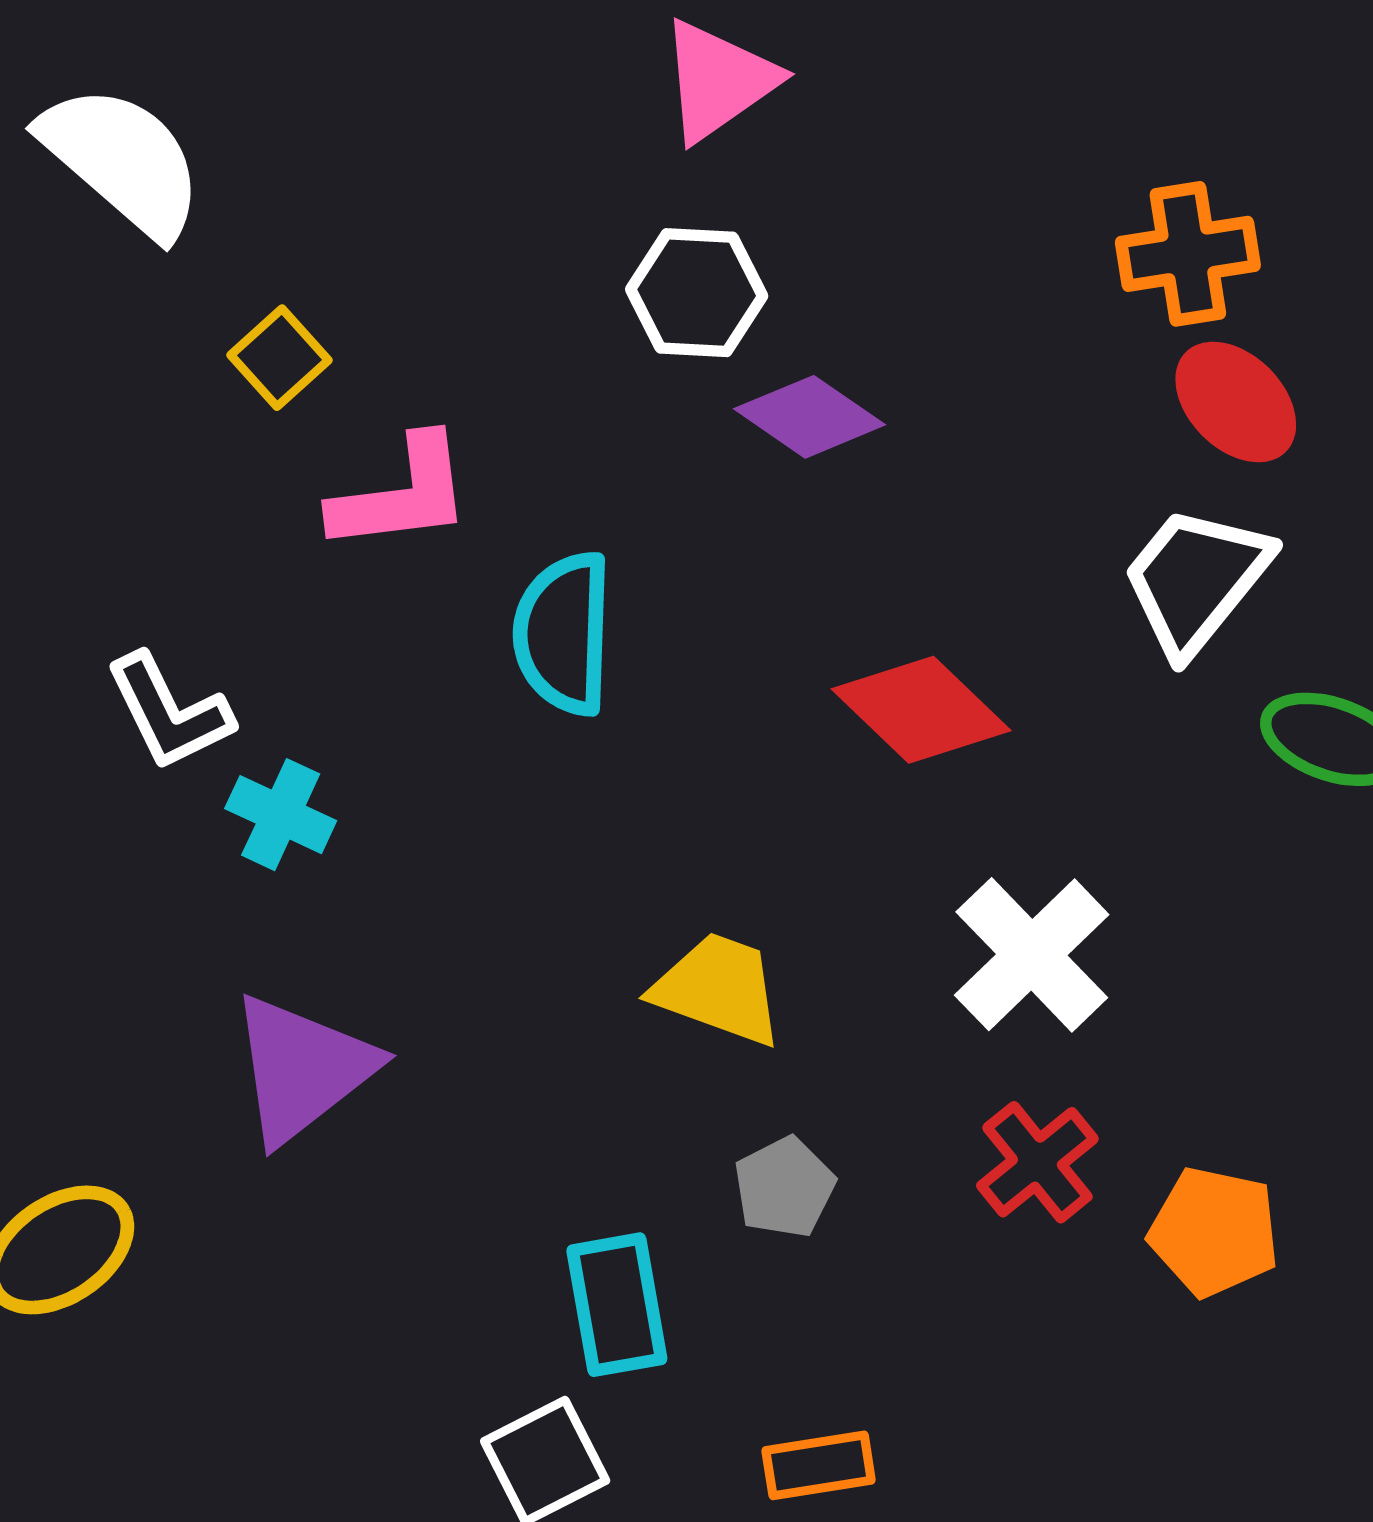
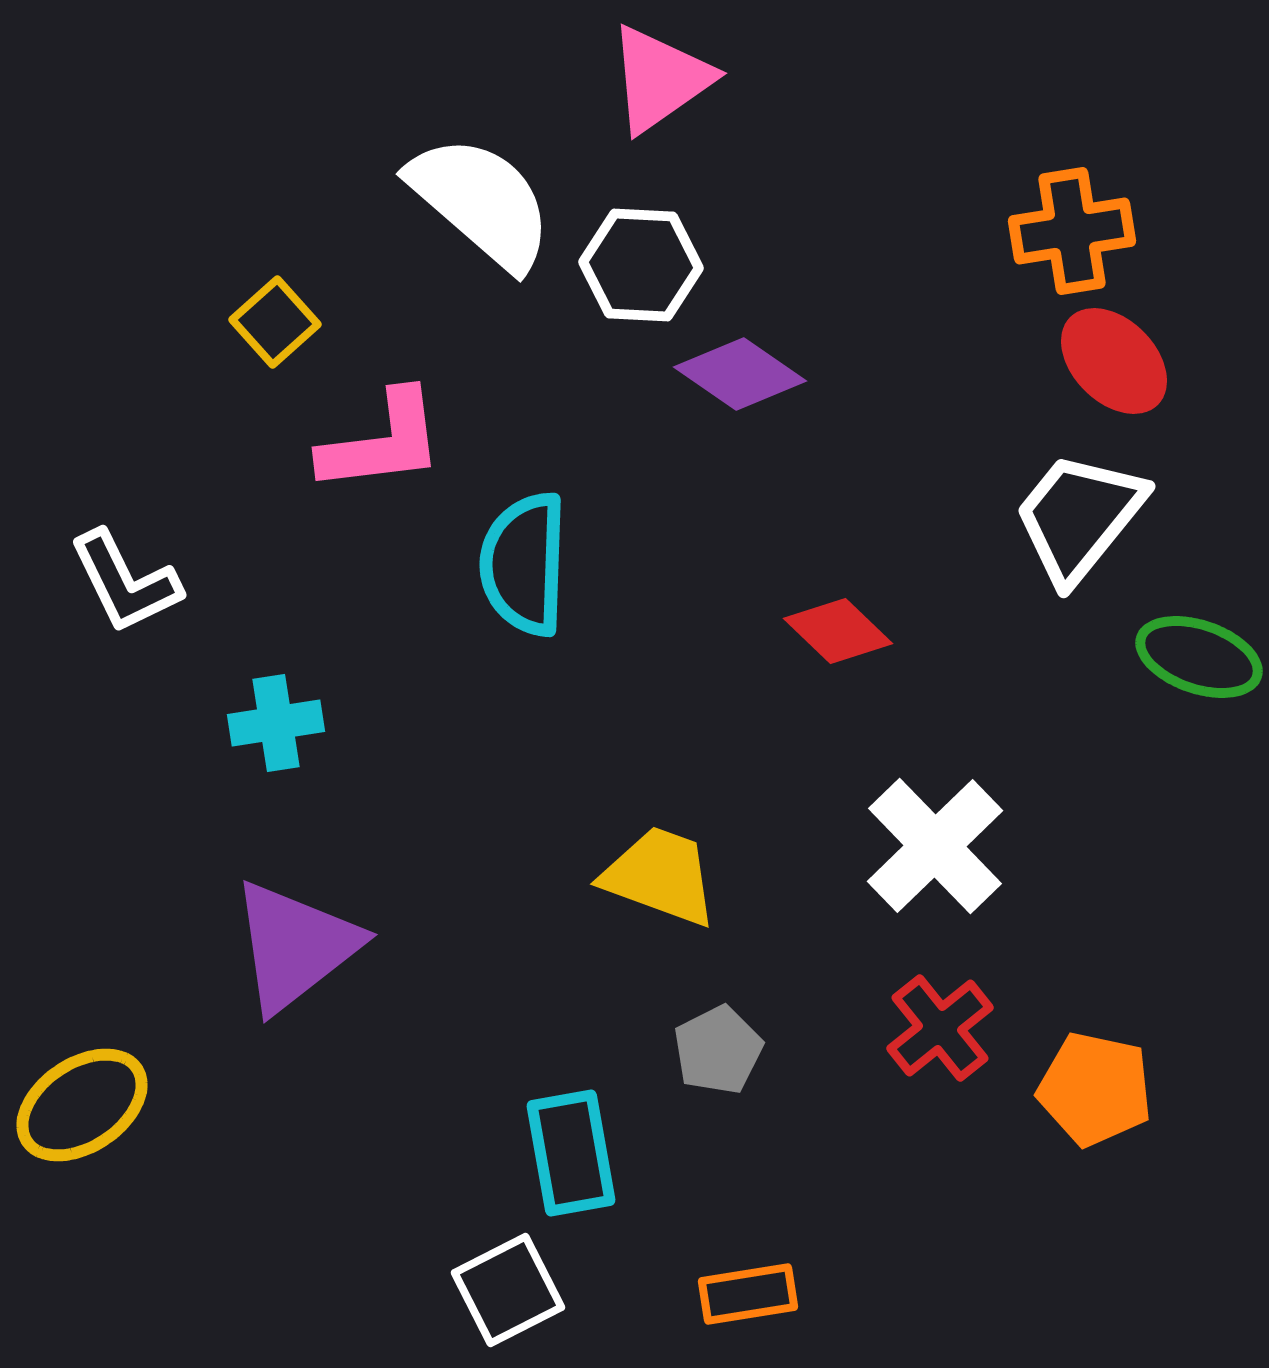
white semicircle: (122, 160) -> (481, 202), moved
red diamond: (921, 710) -> (838, 631), size x0.7
white L-shape: (169, 712) -> (125, 582), moved
cyan cross: (281, 815) -> (276, 723), turned -34

